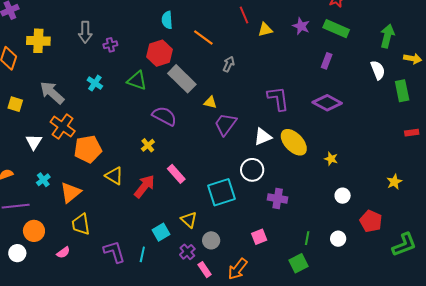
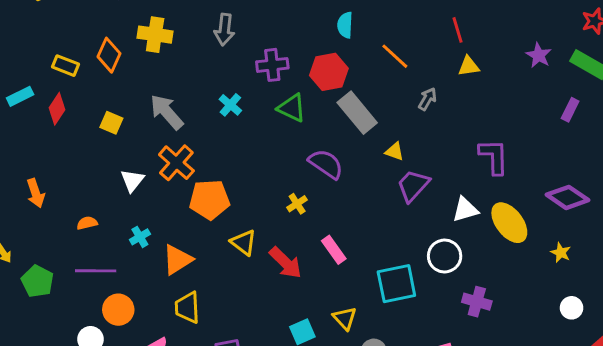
yellow triangle: (265, 30) -> (469, 66), moved
purple cross: (110, 45) -> (272, 65), moved, size x1.5
purple diamond: (327, 103) -> (567, 197), moved
red arrow: (144, 186) -> (286, 263), turned 90

